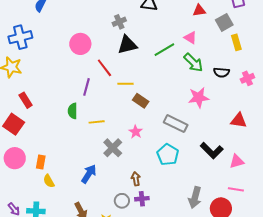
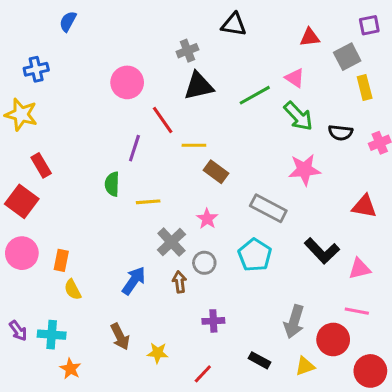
blue cross: (20, 37) -> (36, 69), size x0.7
brown arrow: (136, 179) -> (179, 282), moved
gray circle: (122, 201) -> (204, 263), moved

